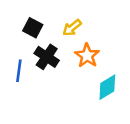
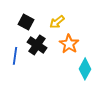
cyan diamond: (107, 87) -> (85, 69), turned -30

